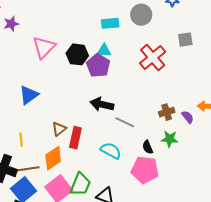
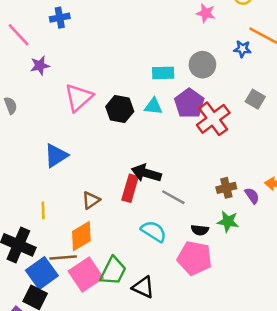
gray square: (185, 40) -> (255, 99), turned 35
purple pentagon: (98, 66) -> (189, 103), moved
red rectangle: (75, 138) -> (130, 188), moved
black semicircle: (148, 147) -> (200, 230), turned -64
brown line: (29, 169) -> (63, 258), moved

